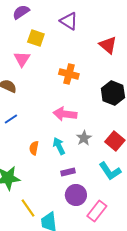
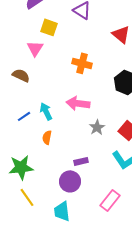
blue line: (11, 119) -> (24, 116), moved
cyan arrow: (59, 146) -> (46, 111), moved
purple circle: (76, 195) -> (70, 181), moved
yellow line: (28, 208) -> (27, 197), moved

